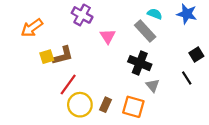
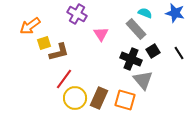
black square: (196, 54) -> (153, 51), moved
yellow square: (47, 57) -> (44, 43), moved
black line: (187, 78) -> (179, 53), moved
gray triangle: (153, 85) -> (143, 80), size x1.5
brown rectangle: (106, 105) -> (99, 98), size x1.5

